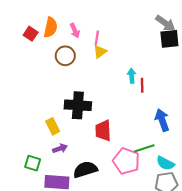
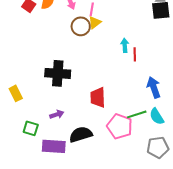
brown circle: (65, 56) -> (81, 26), moved
black cross: (78, 105) -> (58, 73), moved
yellow rectangle: (53, 126) -> (16, 93), moved
cyan semicircle: (165, 163) -> (157, 116), moved, turned 30

